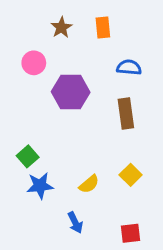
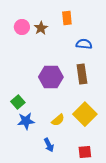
brown star: (61, 27) -> (41, 28), moved
pink circle: (34, 63) -> (22, 27), moved
purple hexagon: (71, 92) -> (51, 77), moved
yellow square: (131, 175) -> (85, 114), size x1.6

